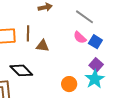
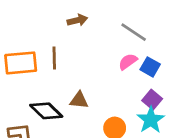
pink semicircle: (80, 37) -> (128, 62), turned 104
brown triangle: (43, 46) -> (79, 100), moved

